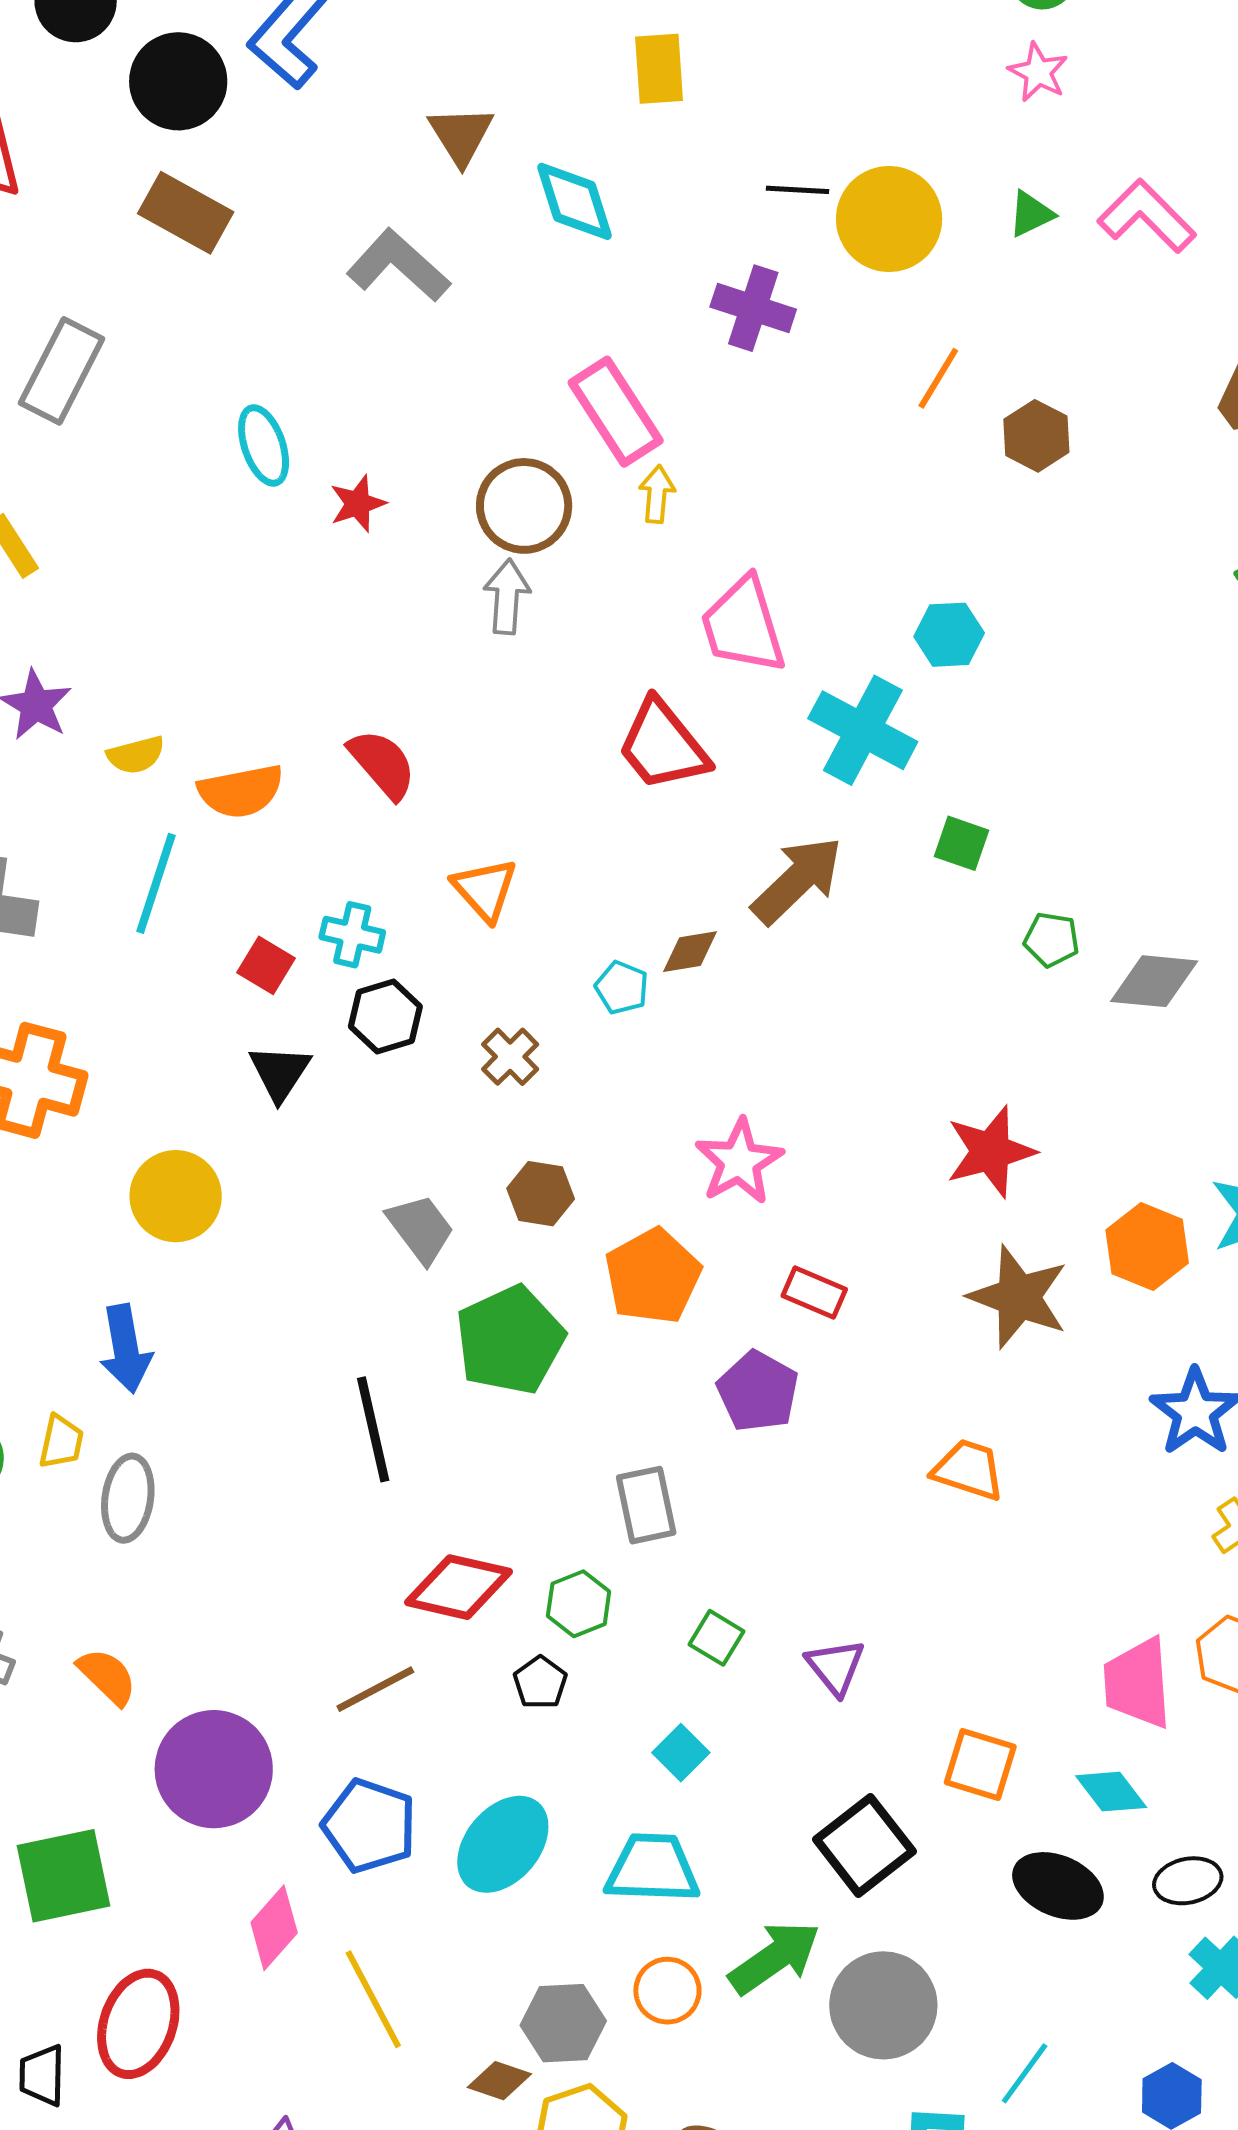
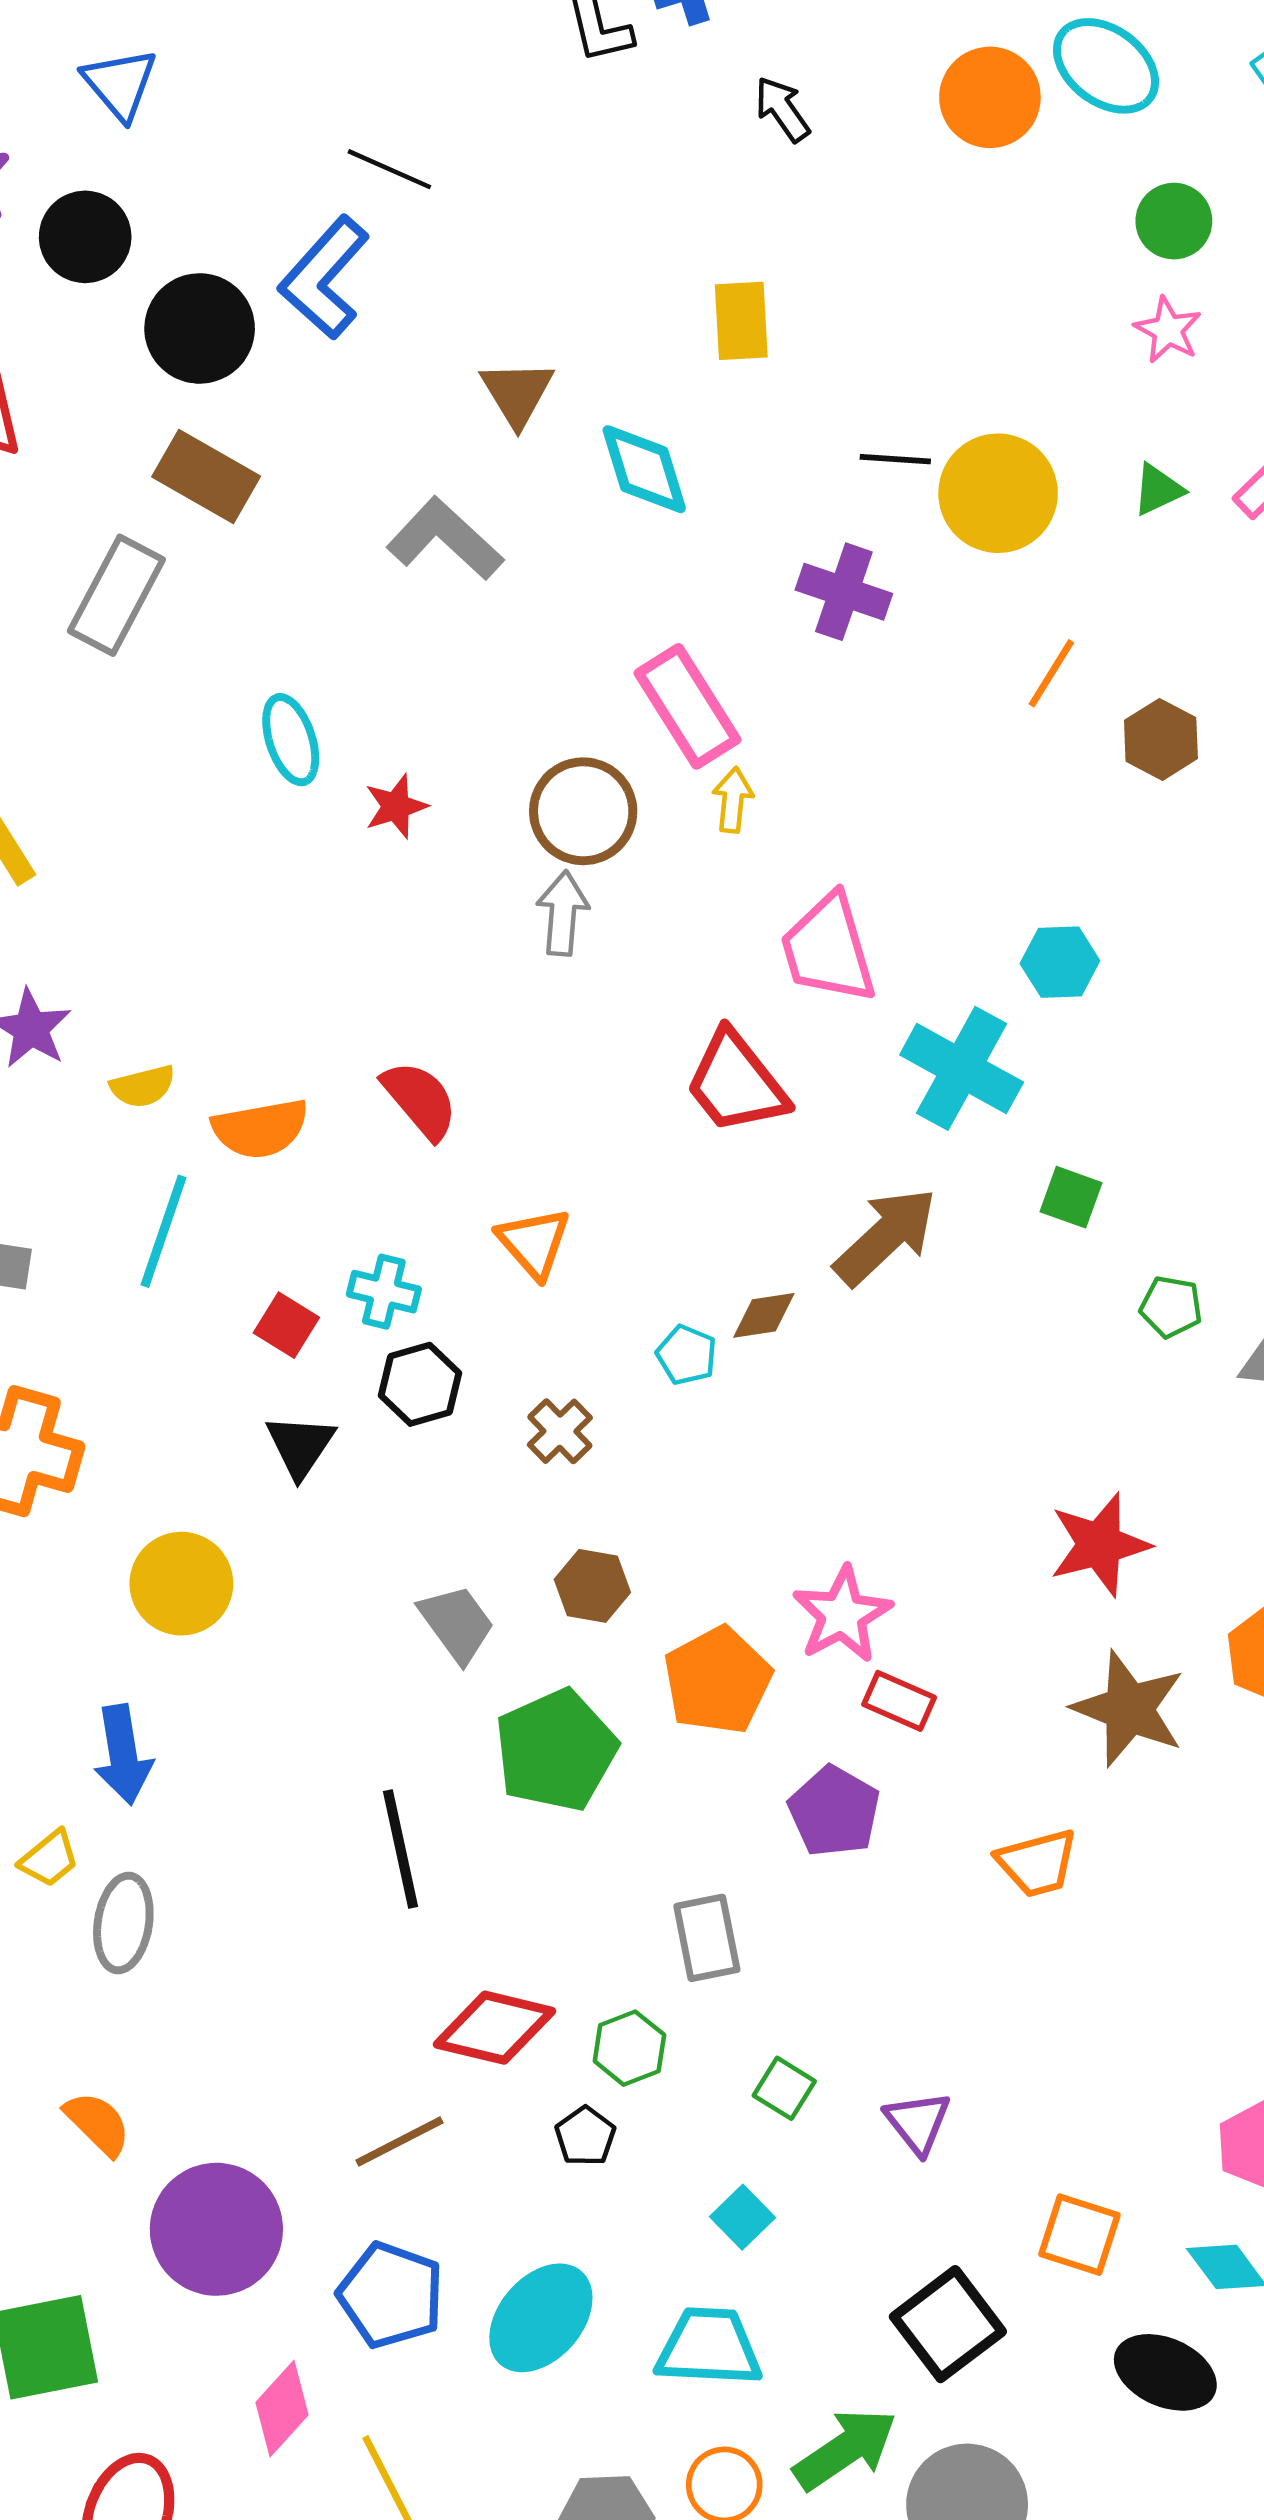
gray rectangle: (62, 371) -> (116, 595), moved
pink star: (739, 1162) -> (842, 1615), moved
yellow trapezoid: (61, 1442) -> (49, 1859), turned 38
orange trapezoid: (969, 1470) -> (1037, 1863), moved, turned 146

